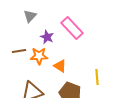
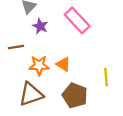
purple star: (47, 37) -> (40, 26), moved
orange star: (39, 56) -> (39, 65), moved

